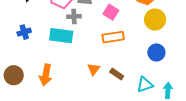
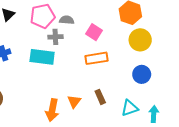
orange triangle: (94, 69) -> (74, 101), moved
brown rectangle: (117, 74) -> (100, 97), turned 32
orange arrow: (46, 75) -> (52, 110), moved

